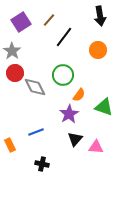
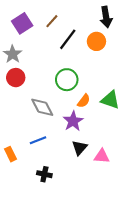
orange circle: (98, 50) -> (96, 41), moved
gray diamond: (35, 87) -> (42, 107), moved
green triangle: (104, 107) -> (110, 100), moved

